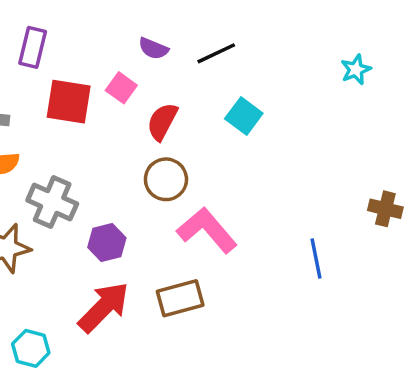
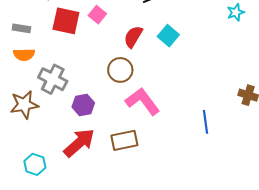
red semicircle: (162, 122) -> (133, 37), moved

